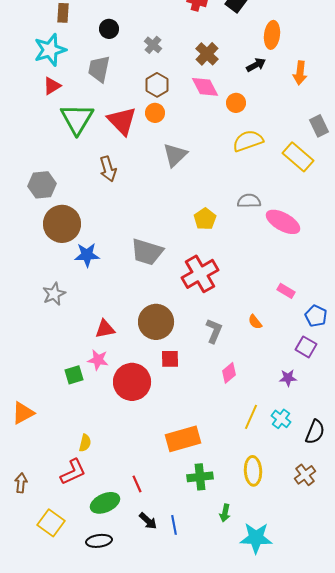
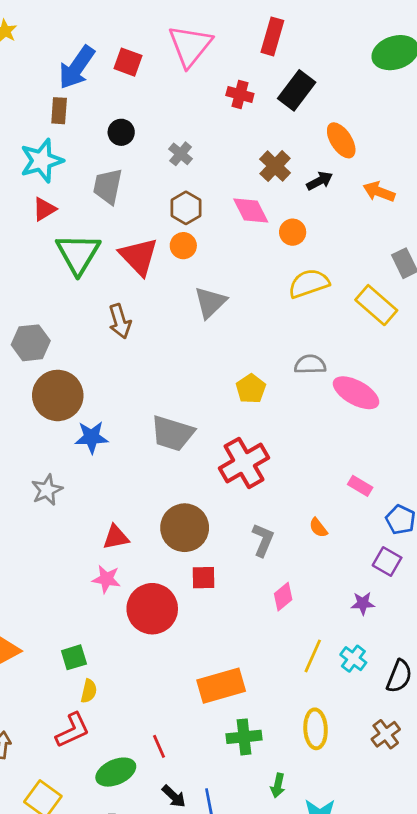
orange ellipse: (272, 35) -> (341, 140), turned -40
brown cross: (207, 54) -> (275, 166), moved
orange arrow: (300, 73) -> (379, 192), turned 105
green square: (74, 375) -> (74, 657), moved

